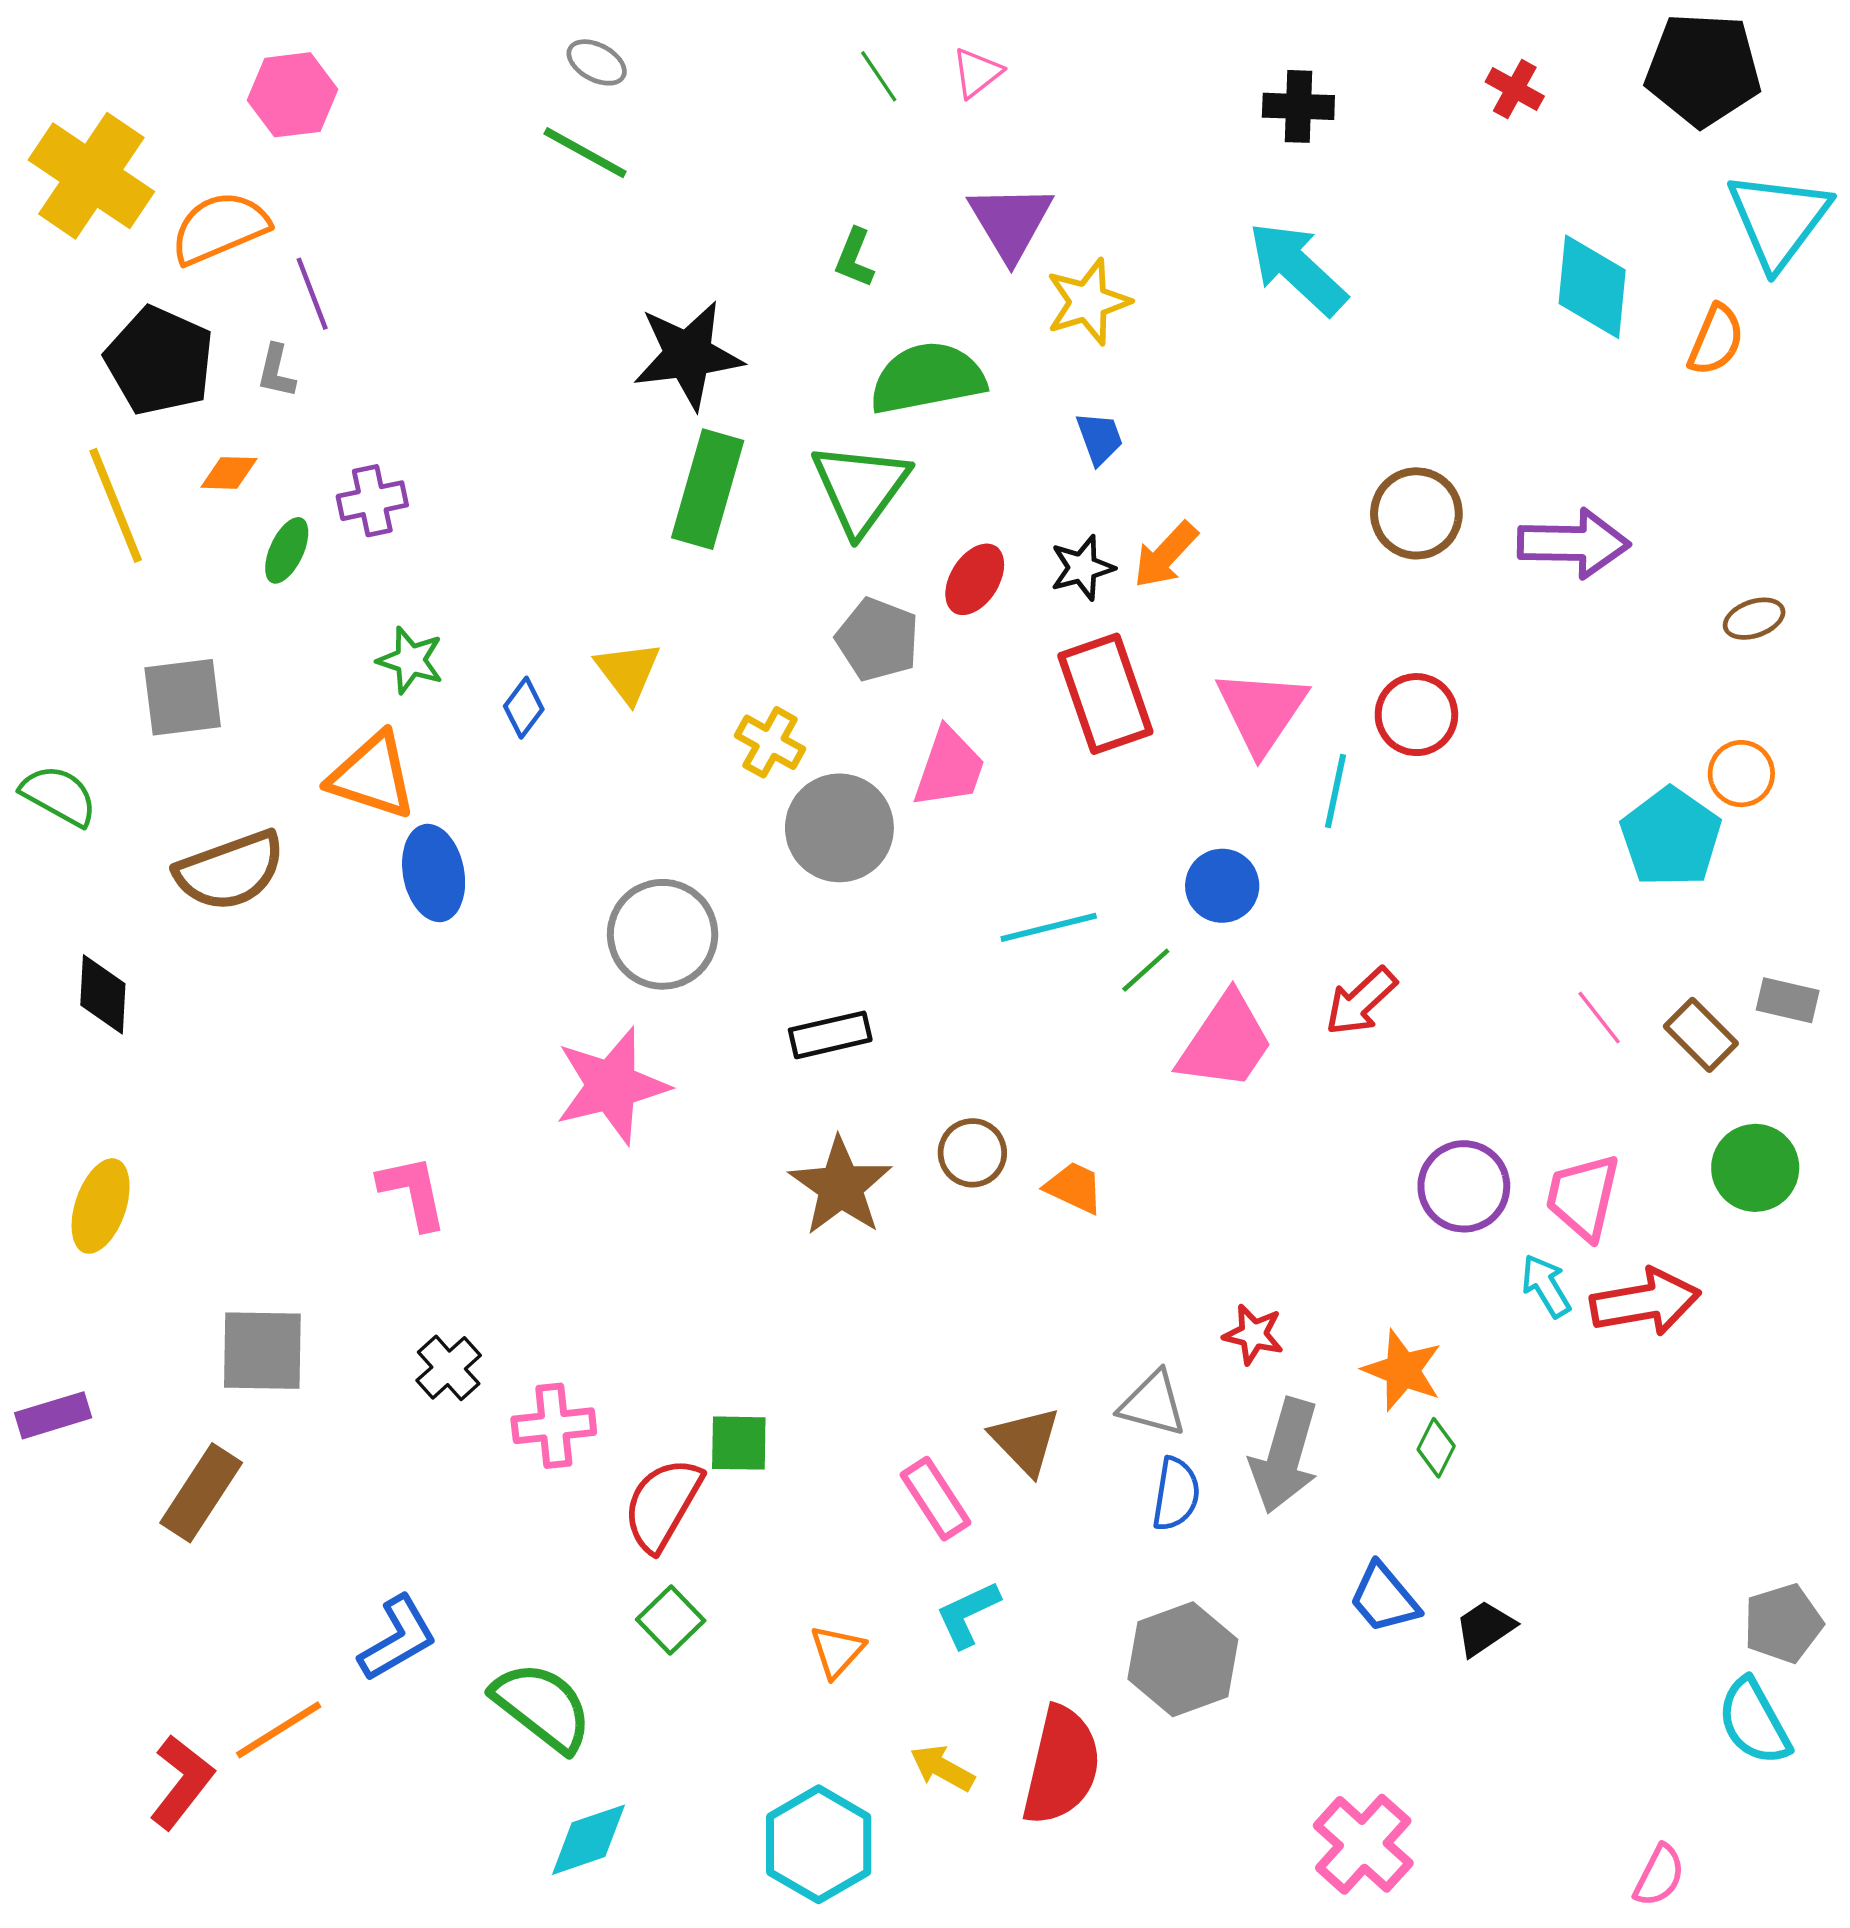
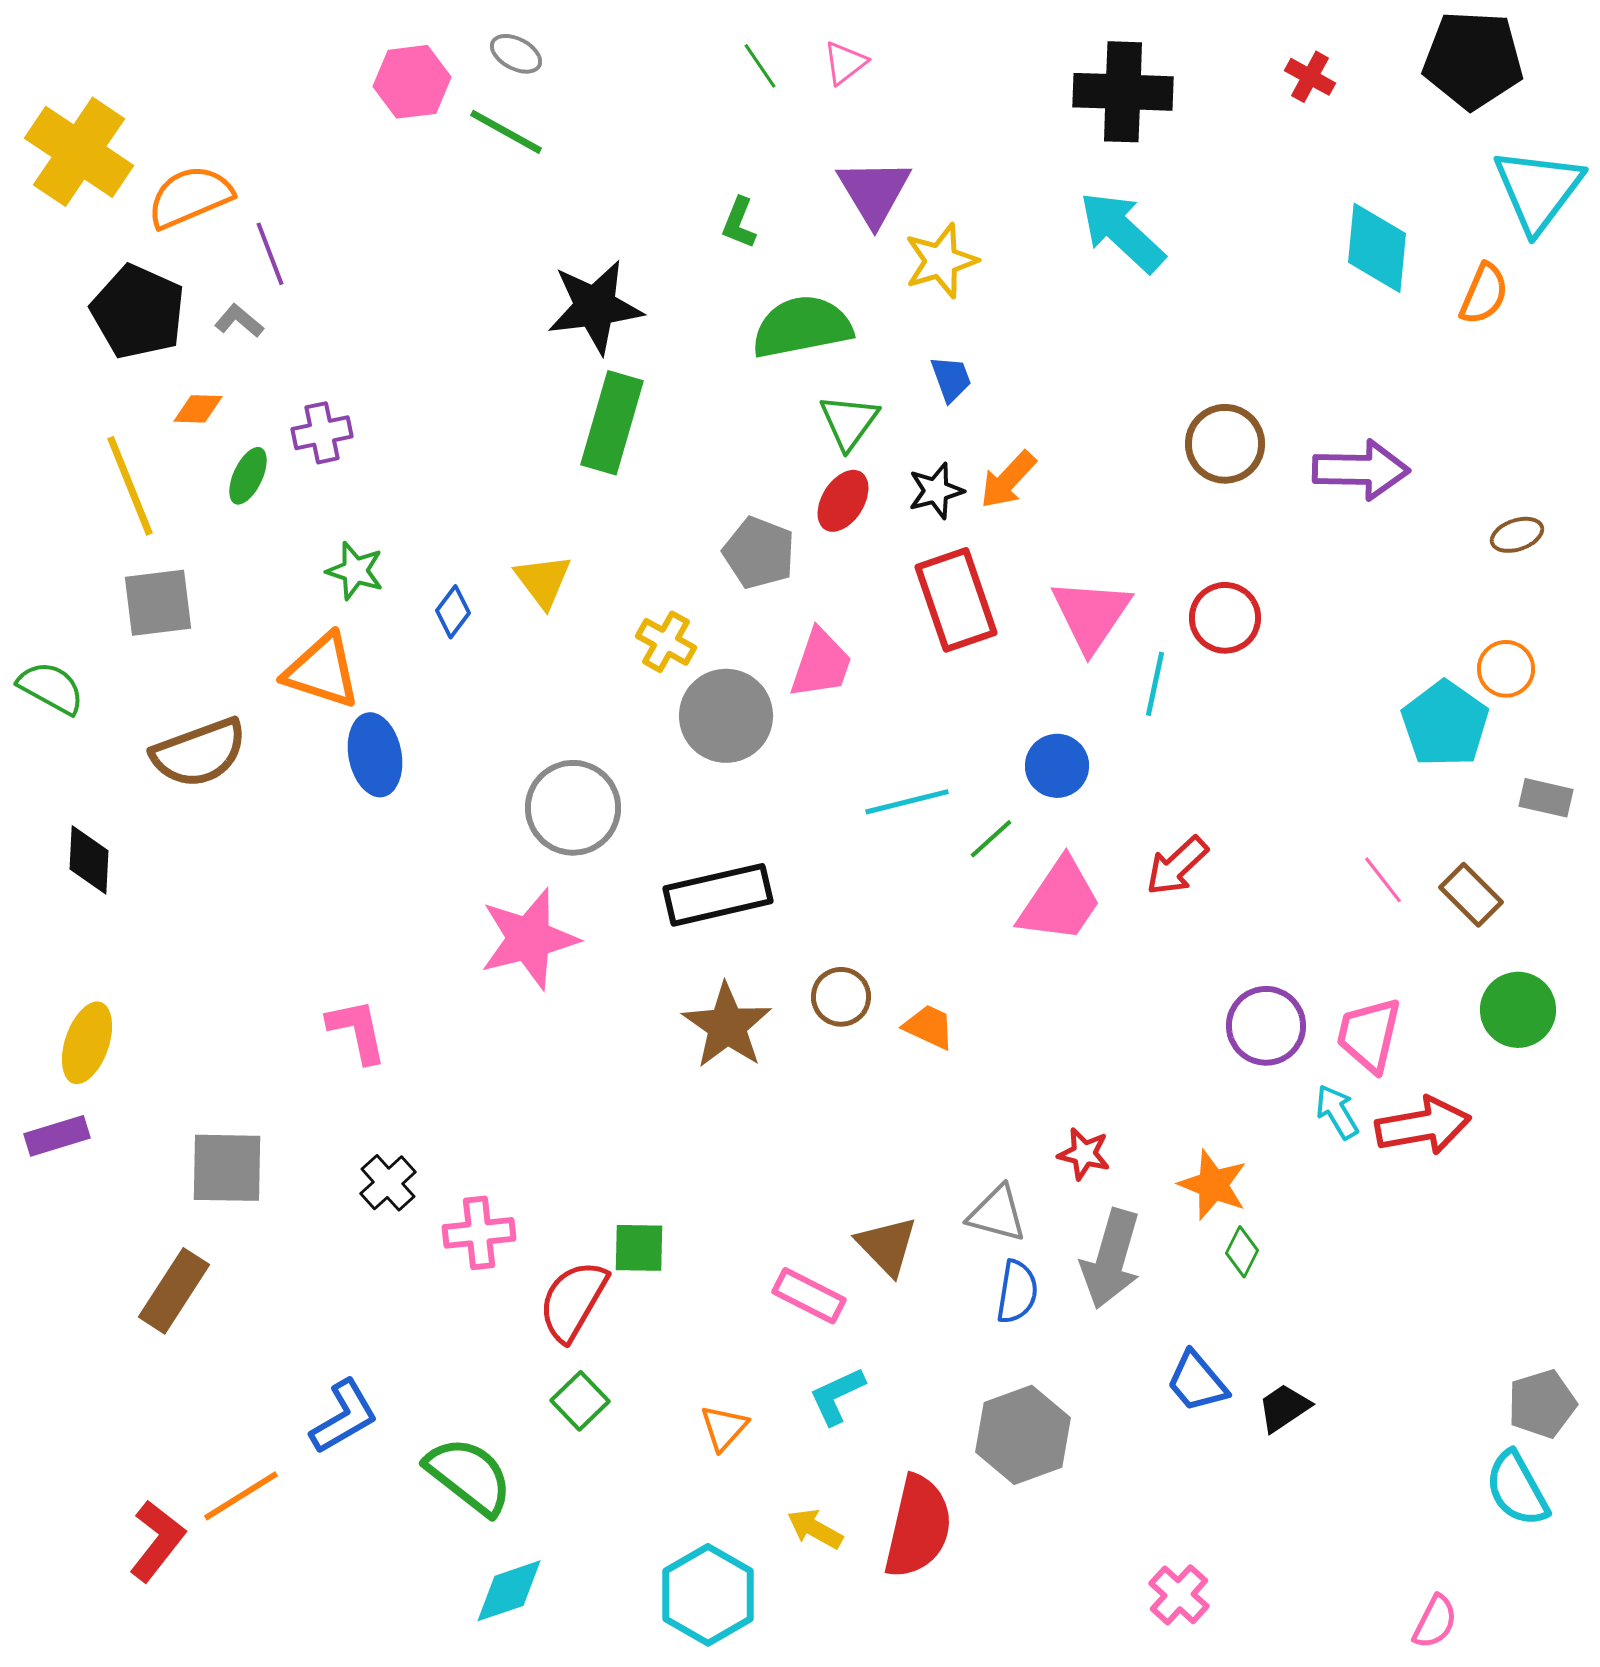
pink hexagon: (293, 95) -> (412, 82), moved
black cross: (1298, 106) -> (1123, 92), size x1.6
gray L-shape: (276, 371) -> (239, 321), turned 117
green triangle: (860, 488) -> (849, 422), moved, size x0.7
yellow line: (116, 505) -> (130, 486), moved
gray rectangle: (1788, 1000) -> (1546, 798), moved
black rectangle: (830, 1035) -> (718, 895), size x1.5
purple rectangle: (53, 1415) -> (57, 1136), moved
pink rectangle: (935, 1499) -> (809, 1296), turned -30
pink cross: (1363, 1844) -> (1179, 1595), size x0.7

